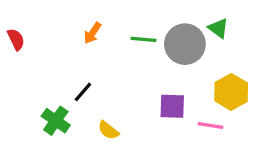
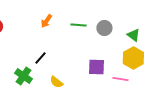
green triangle: (218, 28) -> (133, 35), moved
gray circle: (185, 44) -> (104, 28), size x0.6

